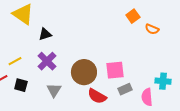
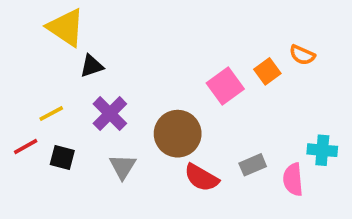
orange square: (133, 16) -> (267, 71), moved
black triangle: (45, 34) -> (92, 66), moved
pink square: (115, 70) -> (225, 86), moved, turned -30

